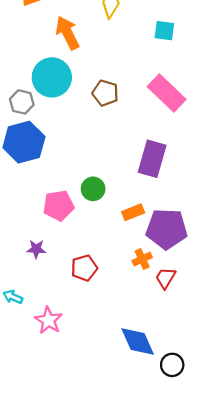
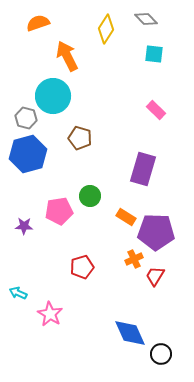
brown pentagon: (105, 93) -> (80, 138), moved
pink rectangle: (167, 93) -> (156, 110), size x0.6
orange rectangle: (133, 212) -> (126, 217), turned 54
purple star: (36, 249) -> (24, 226), moved

